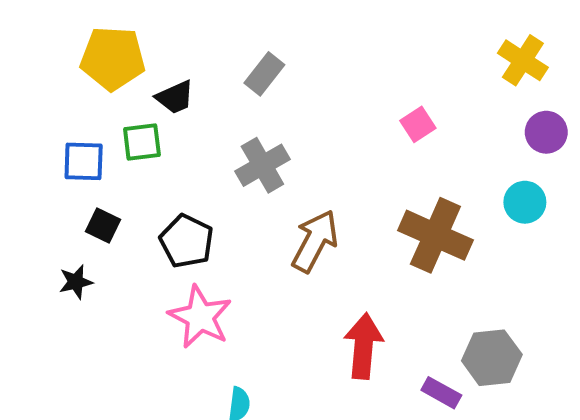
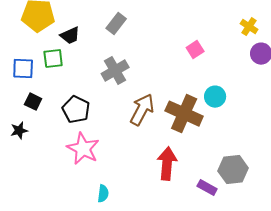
yellow cross: (523, 60) -> (249, 27), moved, size x0.7
cyan circle: (525, 202) -> (215, 97), moved
brown cross: (435, 235) -> (184, 114), moved

